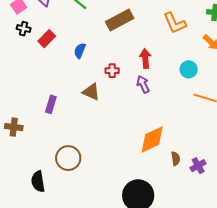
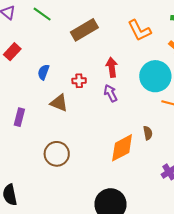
blue semicircle: (80, 51) -> (43, 72), moved
cyan circle: (189, 69) -> (155, 76), size x1.8
brown circle: (68, 158) -> (57, 154), moved
brown semicircle: (176, 159) -> (148, 133), moved

